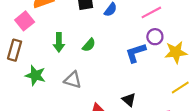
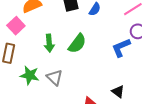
green semicircle: (89, 45) -> (77, 44), size x1.5
gray triangle: (73, 80) -> (55, 77), moved, turned 30

